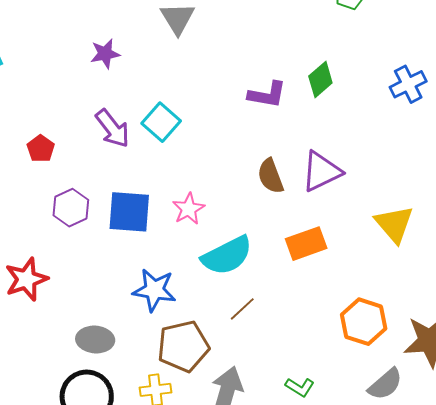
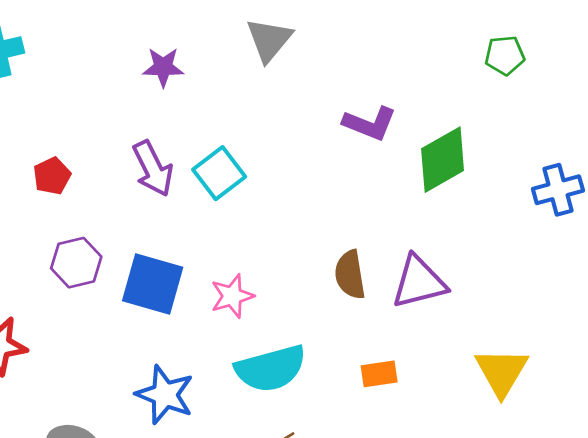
green diamond: (320, 79) -> (443, 160), size x1.4
purple L-shape: (267, 95) -> (370, 123), moved
orange rectangle: (306, 244) -> (379, 374), size x0.7

